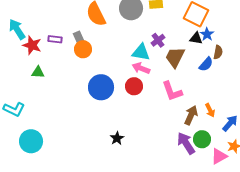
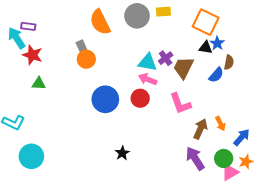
purple rectangle: (55, 39) -> (28, 26), moved
purple cross: (158, 40) -> (166, 58), moved
green circle: (202, 139) -> (224, 158), moved

